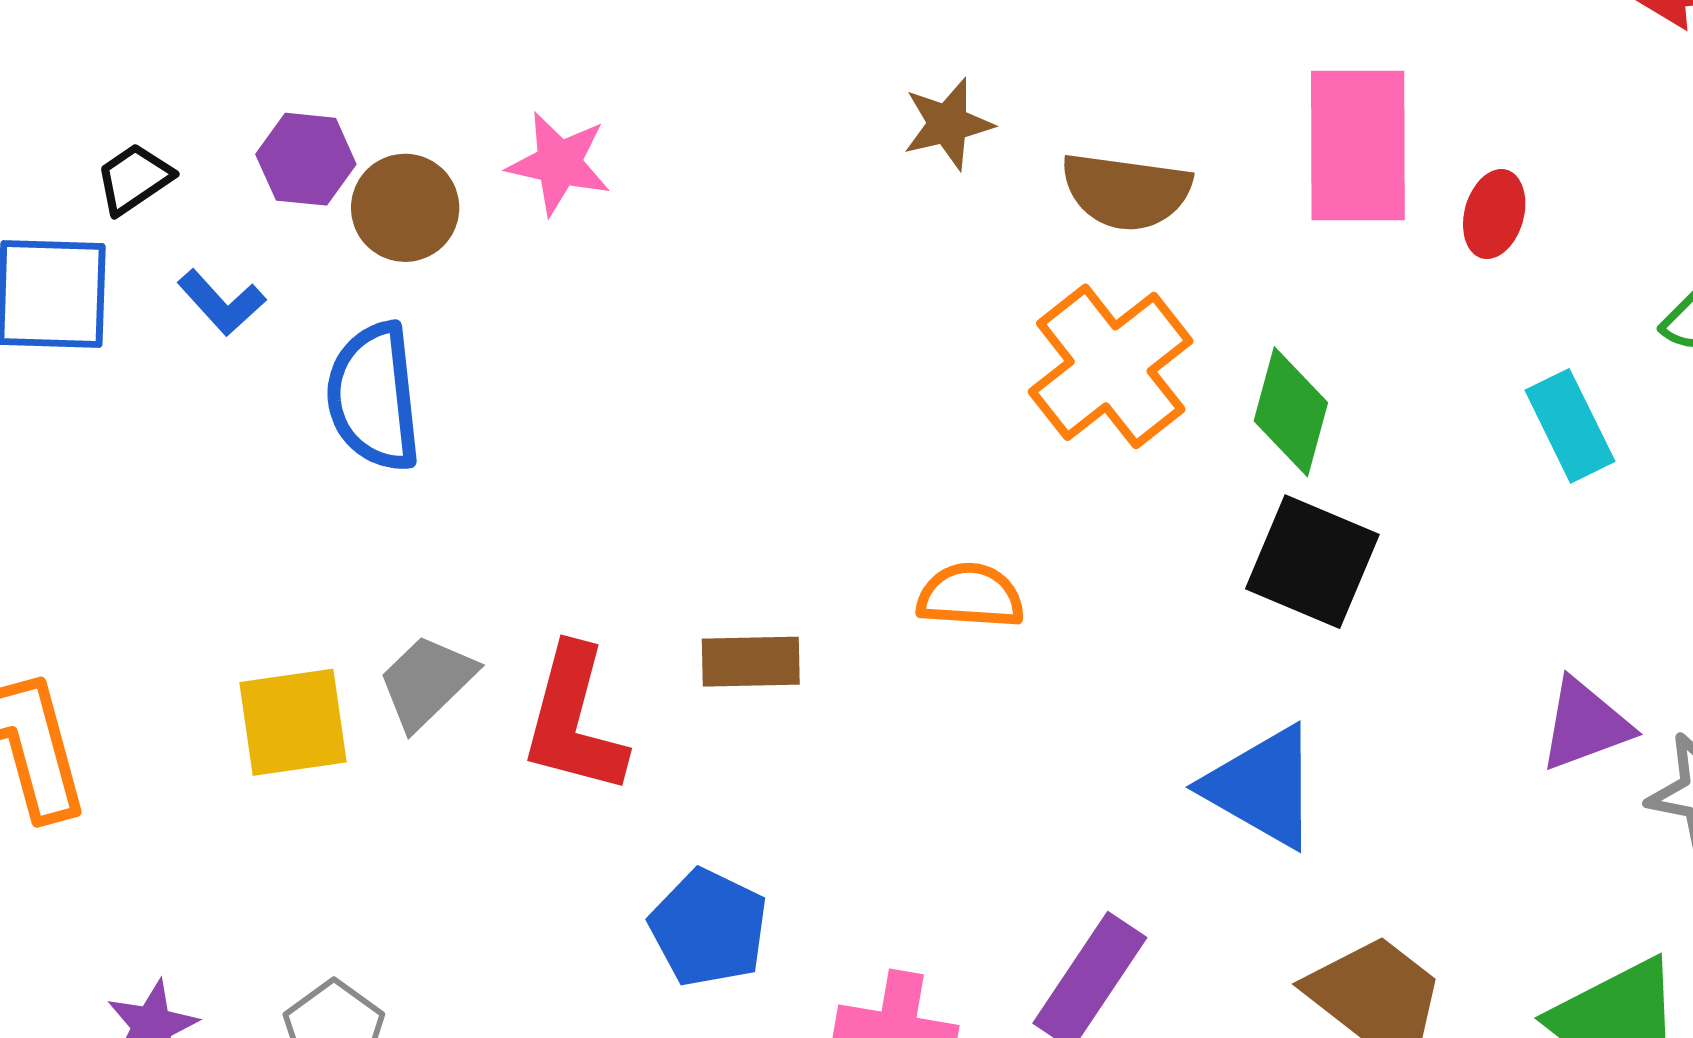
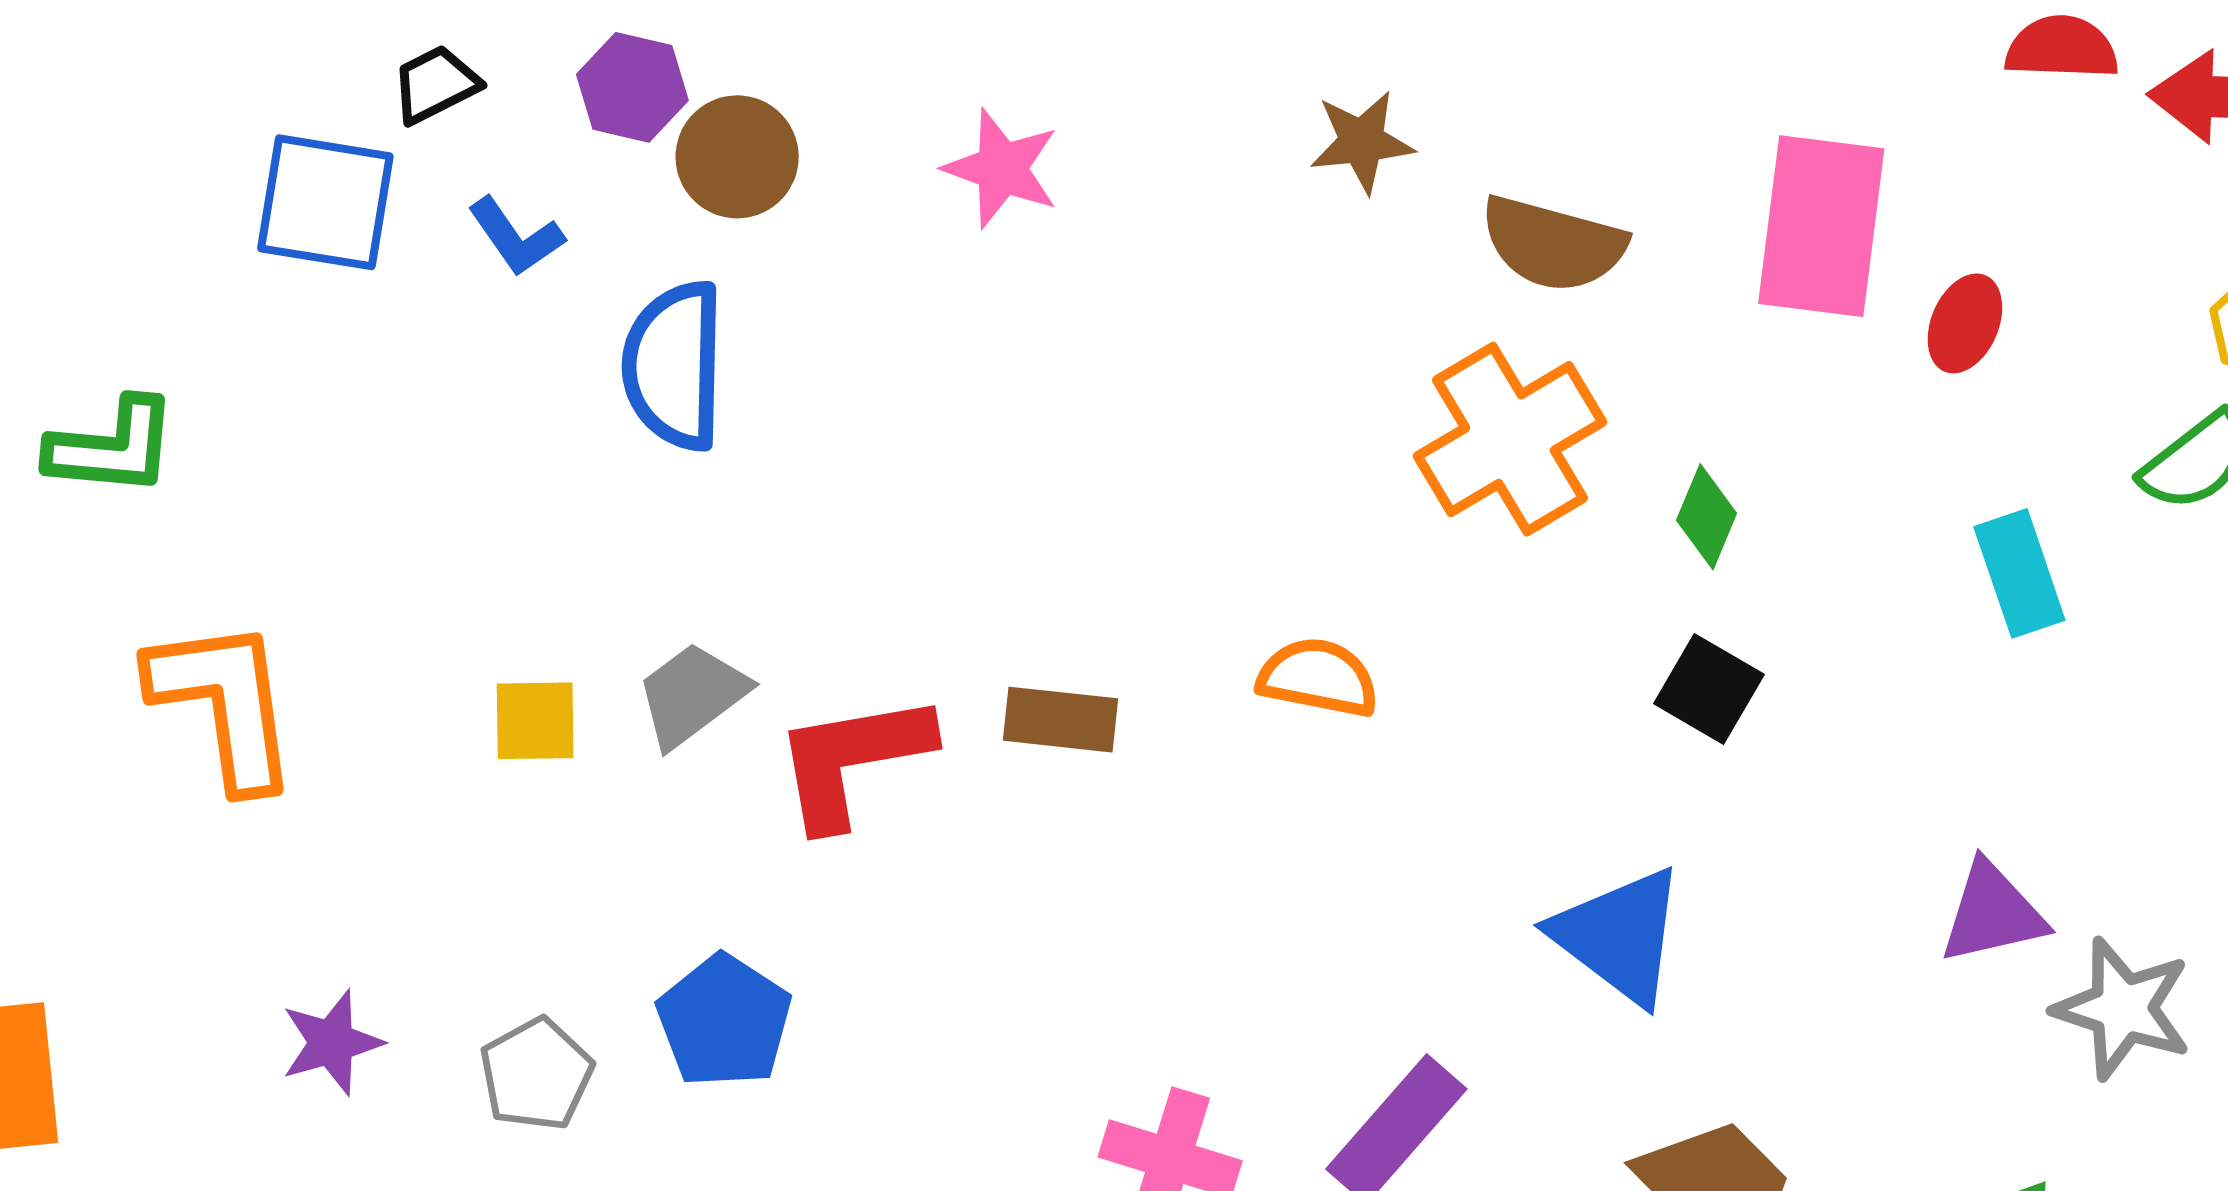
pink star: (559, 163) -> (1002, 168), moved
green diamond: (1291, 412) -> (1707, 517), size x0.7
black square: (1312, 562) -> (1709, 689), size x0.7
red L-shape: (574, 720) -> (852, 760), turned 58
yellow square: (293, 722) -> (535, 721), size x0.7
blue pentagon: (709, 928) -> (724, 1021), moved

